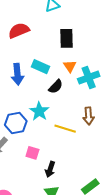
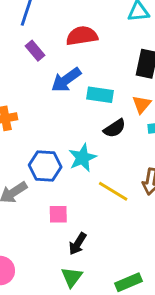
cyan rectangle: (40, 67) -> (100, 95), turned -30
blue arrow: (17, 74) -> (66, 80), moved, turned 45
pink square: (32, 153) -> (58, 214), turned -32

